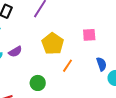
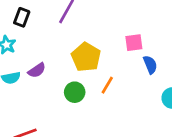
blue semicircle: (101, 64) -> (150, 65), moved
green circle: (38, 83) -> (75, 92), moved

